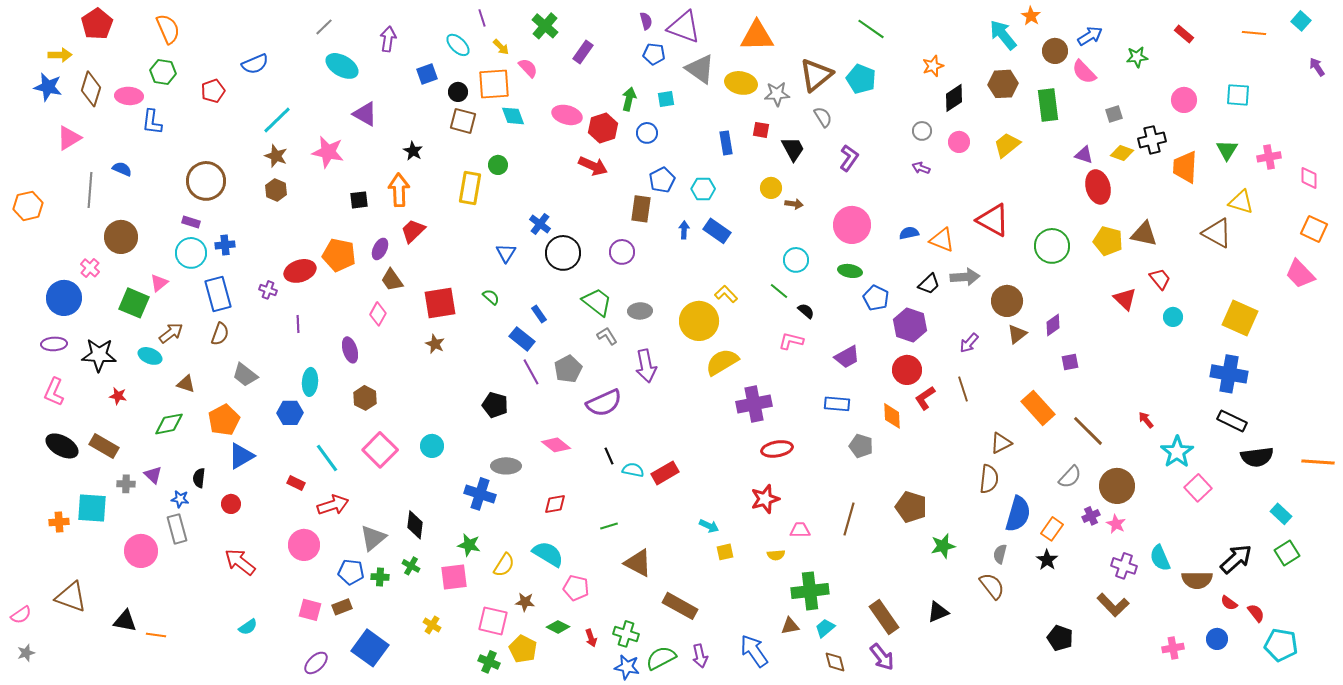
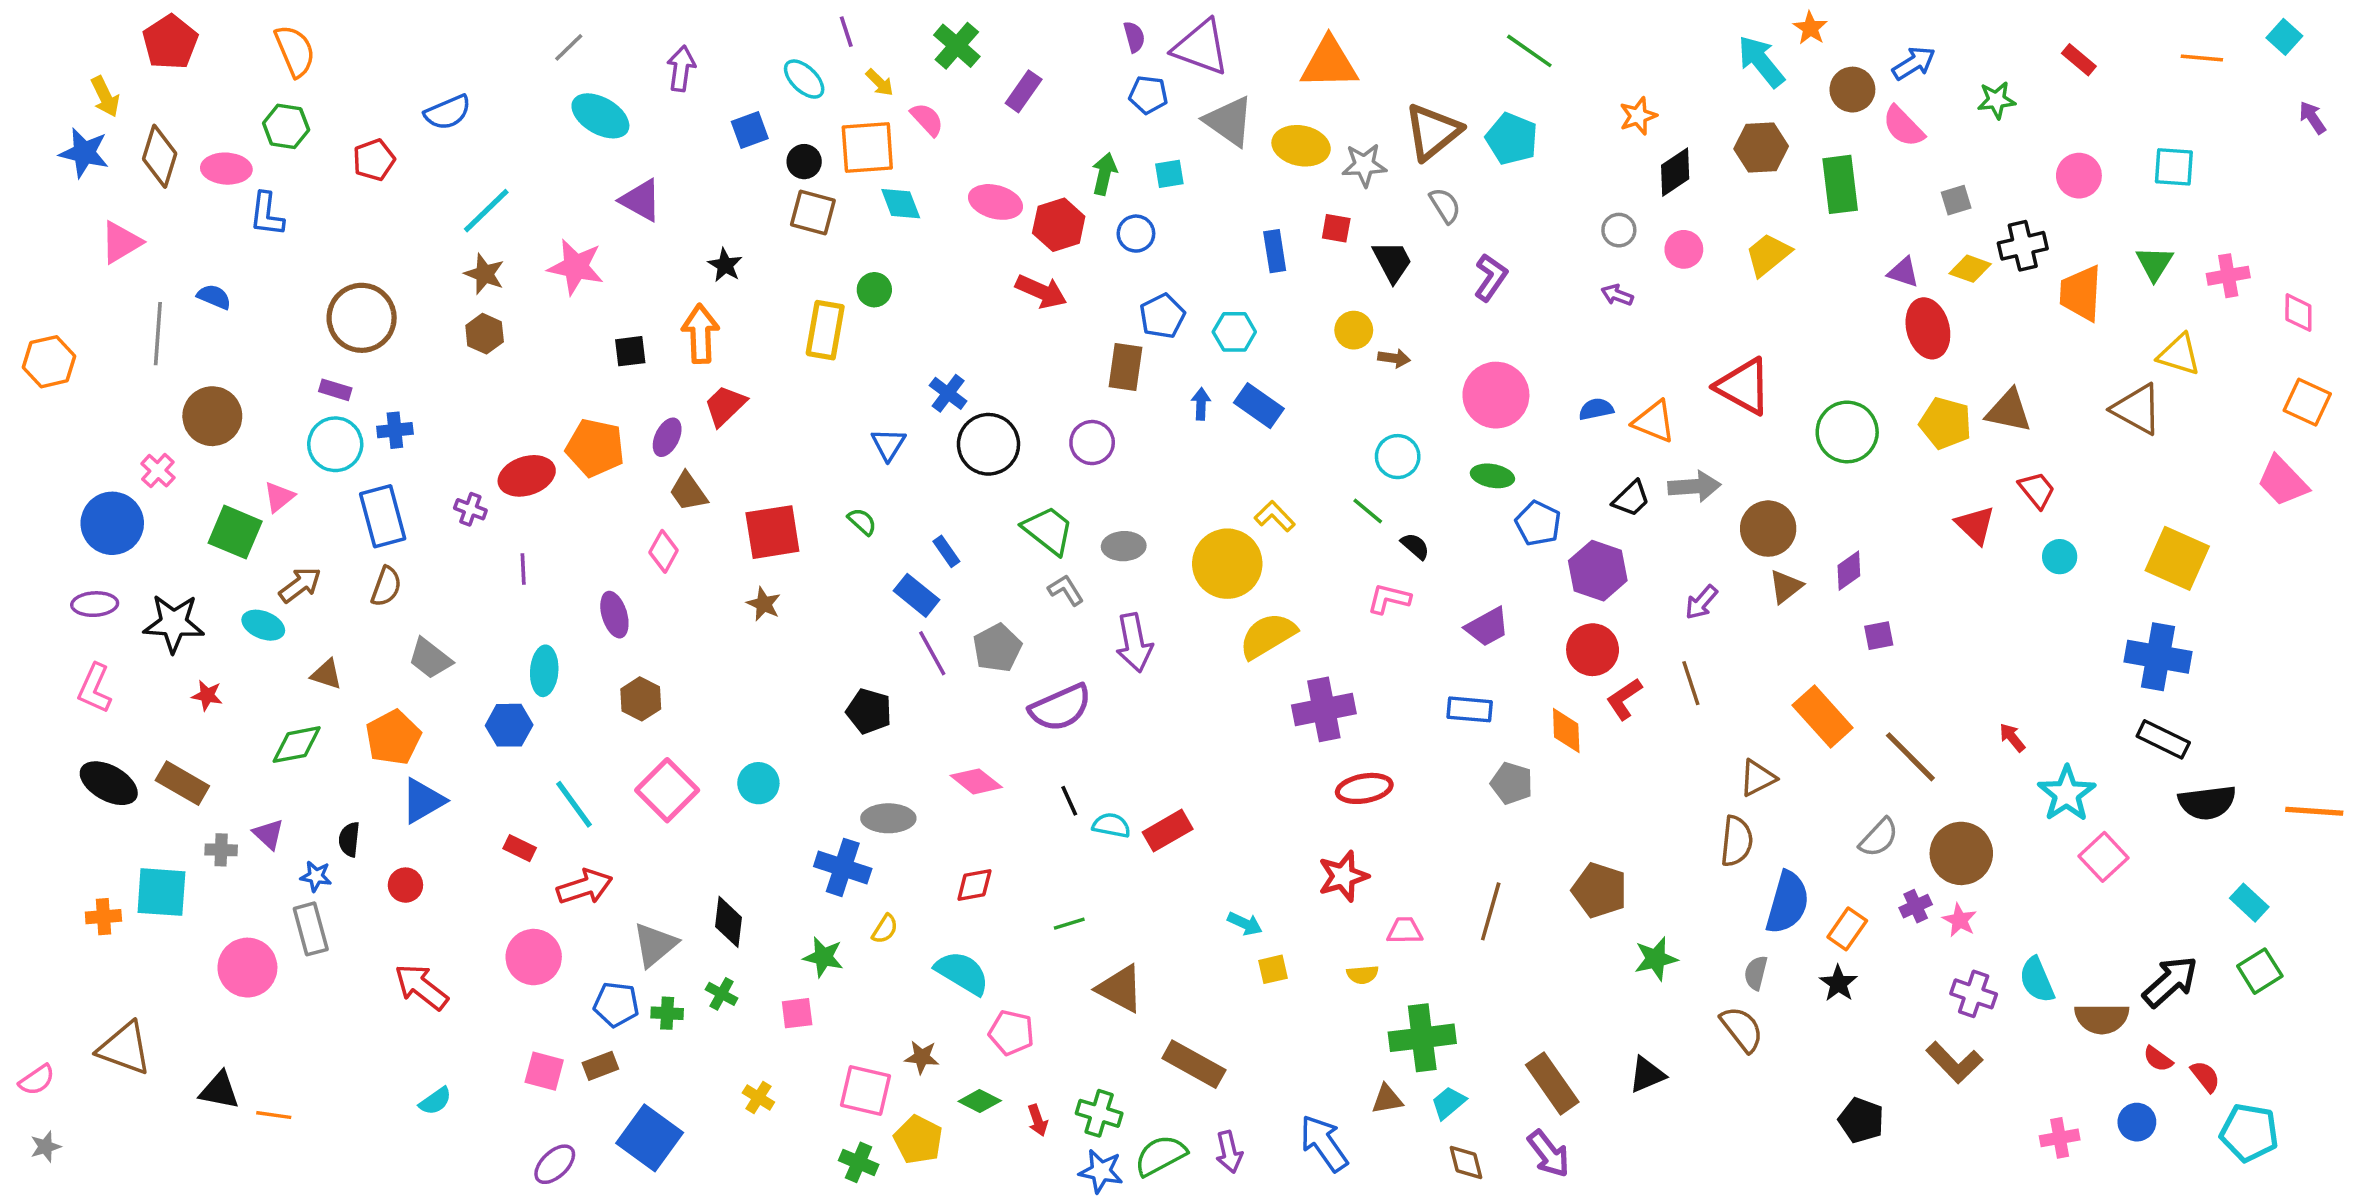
yellow arrow: (60, 55) -> (105, 97), turned 65
yellow semicircle: (504, 565) -> (885, 929), moved, size x0.7
pink square: (454, 577) -> (797, 1013), size x0.7

